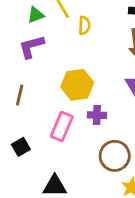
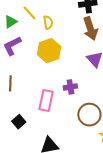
yellow hexagon: (77, 85) -> (49, 51), moved

